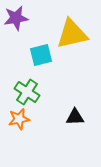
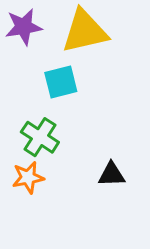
yellow triangle: (72, 34) -> (85, 31), moved

